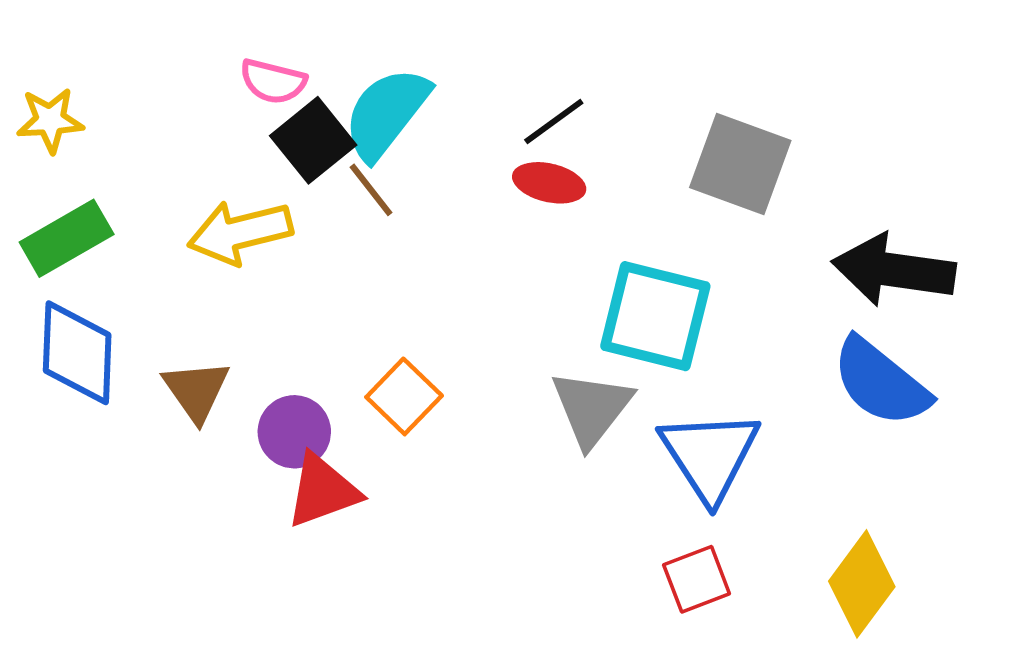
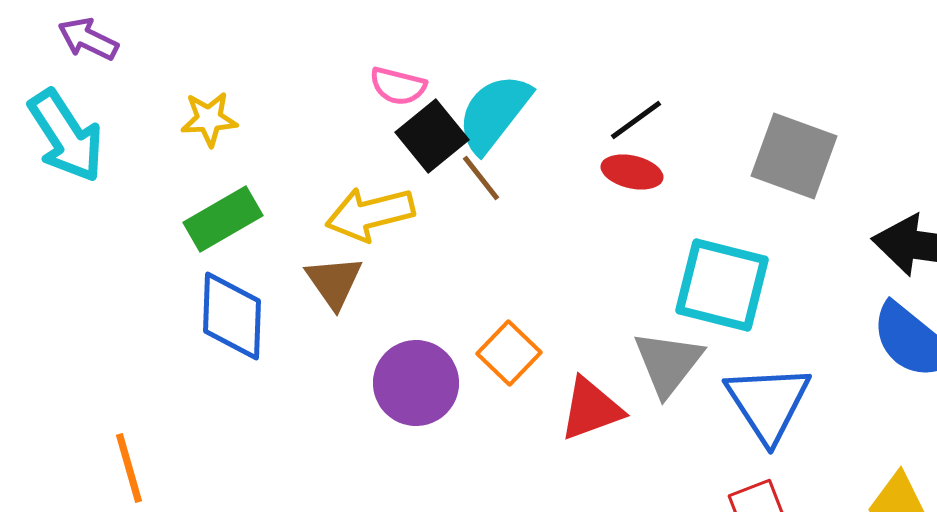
brown triangle: (196, 390) -> (334, 282), moved
purple circle: (294, 432) -> (416, 383), size x1.4
red triangle: (323, 491) -> (591, 409), moved

